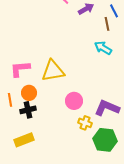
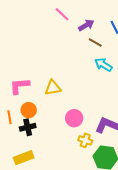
brown line: (107, 24) -> (95, 42), moved, turned -48
yellow triangle: (53, 71) -> (53, 88), size x0.7

